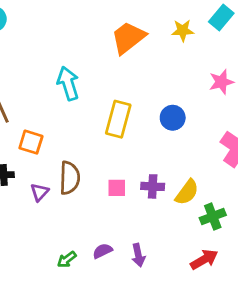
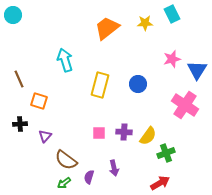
cyan rectangle: (221, 18) -> (172, 14), turned -66
brown semicircle: (70, 178) -> (66, 160), moved, turned 125
purple semicircle: (102, 251) -> (89, 177), turned -48
purple arrow: (138, 255) -> (114, 168), moved

